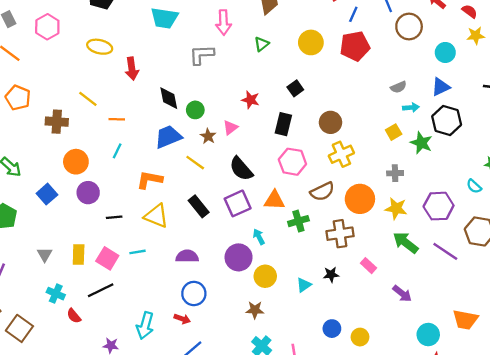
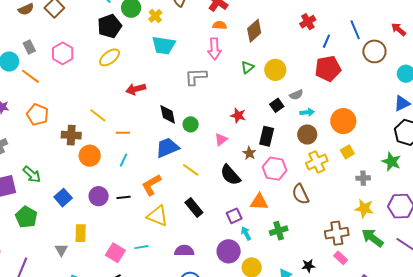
yellow circle: (311, 42) -> (275, 70), moved
yellow ellipse: (100, 47) -> (110, 57), moved, turned -50
red arrow: (132, 69) -> (136, 89), turned 84
gray semicircle: (398, 87) -> (296, 95), moved
cyan arrow: (411, 108) -> (307, 112), moved
yellow square: (394, 132) -> (347, 152), moved
brown star: (208, 136) -> (249, 153), moved
green star: (421, 143) -> (391, 162), moved
orange circle: (76, 162) -> (90, 156), moved
orange L-shape: (150, 180) -> (151, 185), turned -40
brown semicircle: (322, 191) -> (300, 194), turned 90
orange circle: (360, 199) -> (343, 121), moved
purple square: (238, 203) -> (234, 216), moved, size x0.7
black line: (114, 217) -> (124, 197), moved
green cross: (298, 221) -> (279, 231), moved
brown cross: (340, 234) -> (337, 233), moved
yellow rectangle: (79, 254) -> (81, 233), moved

